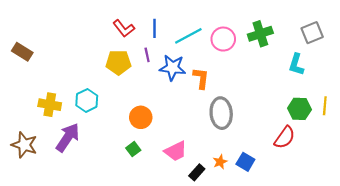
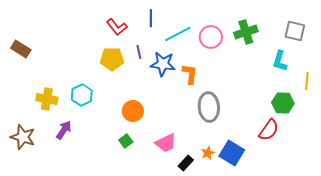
blue line: (154, 28) -> (151, 18), moved
gray square: (312, 33) -> (295, 31), turned 35
yellow line: (325, 106) -> (307, 81), moved
purple arrow: (68, 137) -> (64, 130), size x0.7
blue square: (245, 162) -> (232, 153), size x1.4

